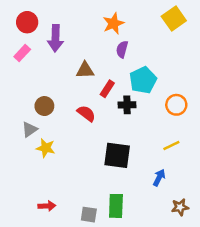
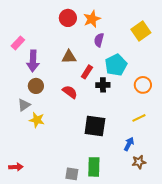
yellow square: (174, 18) -> (141, 31), moved
red circle: (27, 22) -> (68, 18), moved
purple arrow: (55, 38) -> (33, 61), moved
red arrow: (47, 206) -> (16, 167), moved
brown star: (180, 207) -> (139, 162), moved

